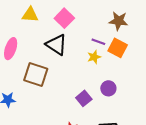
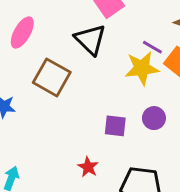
yellow star: (94, 57) -> (142, 68), size x1.6
purple square: (84, 98) -> (115, 126), turned 35

